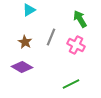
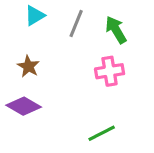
gray line: (51, 37) -> (76, 23), moved
pink cross: (76, 45) -> (110, 71), turned -36

